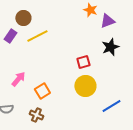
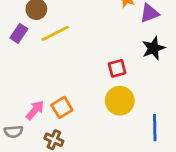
pink arrow: (18, 79) -> (35, 110), moved
blue line: (111, 106) -> (155, 128), turned -60

